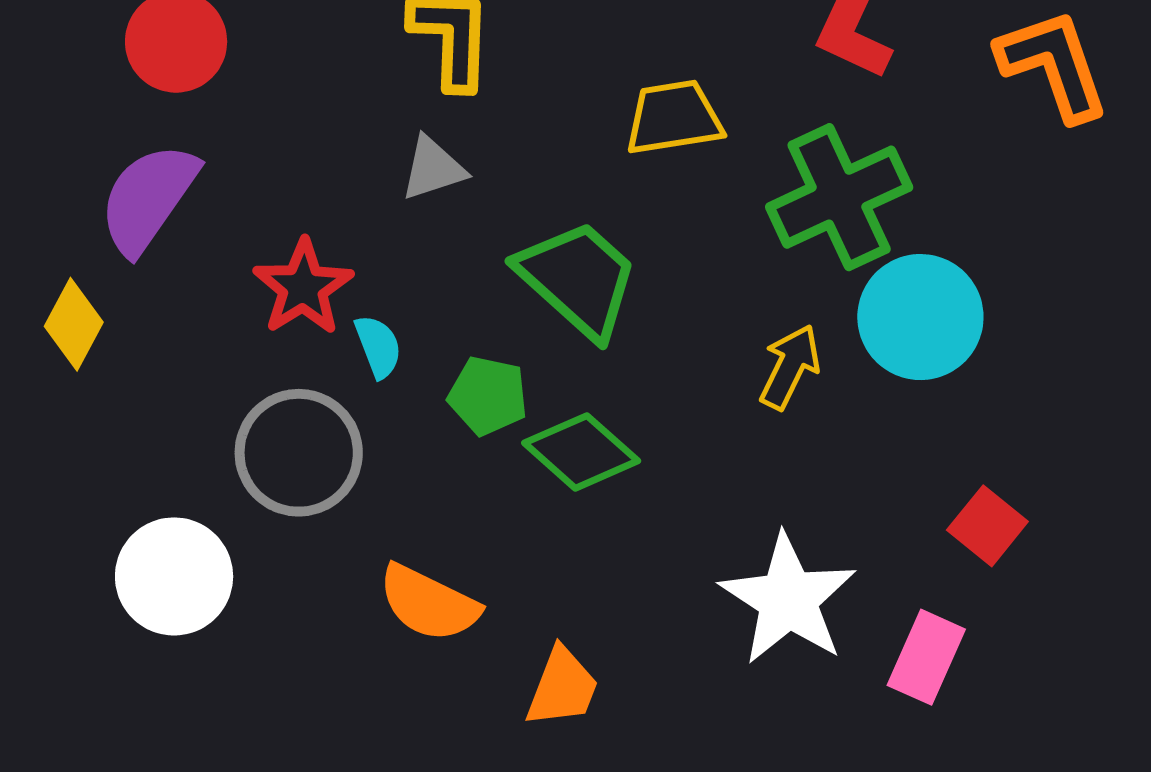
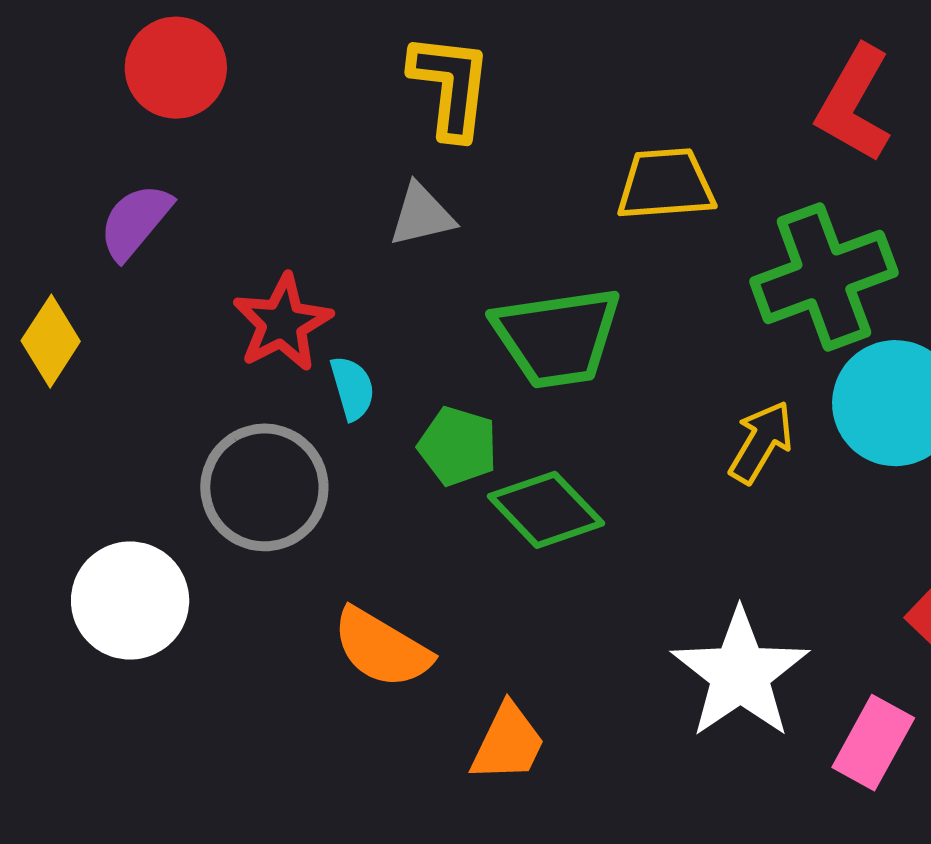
purple semicircle: (148, 198) -> (135, 221), size x0.7
green trapezoid: (578, 279) -> (557, 337), turned 125

